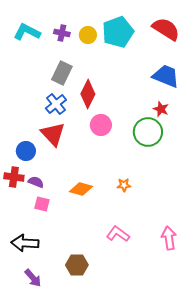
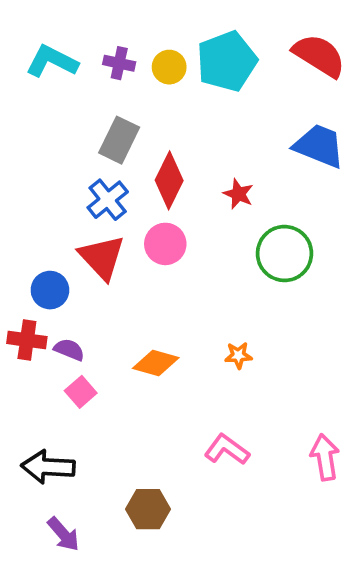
red star: (161, 109) -> (238, 194), moved
pink circle: (101, 125) -> (165, 244), moved
pink square: (42, 204) -> (81, 392), turned 35

